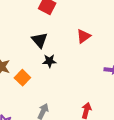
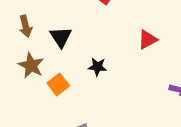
black triangle: (40, 40) -> (61, 37), moved

